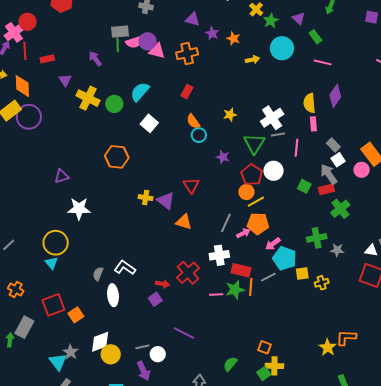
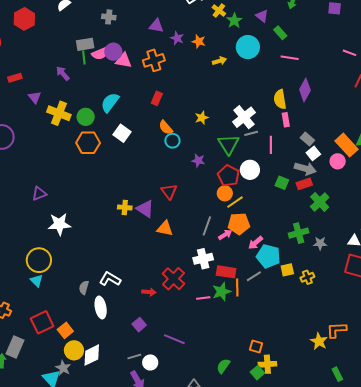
orange hexagon: (117, 157) -> (88, 143), moved
gray arrow: (329, 174) -> (305, 169), turned 145
purple square: (155, 299) -> (139, 325), moved
yellow circle: (111, 354) -> (74, 350), moved

